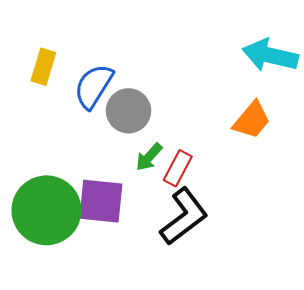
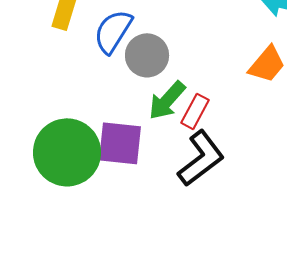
green arrow: (149, 157) -> (167, 100), size x1.4

